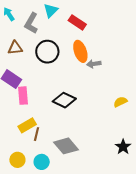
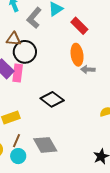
black circle: (47, 52) -> (25, 52), moved
pink rectangle: (23, 96) -> (18, 73), moved
brown line: (36, 134) -> (17, 141), moved

